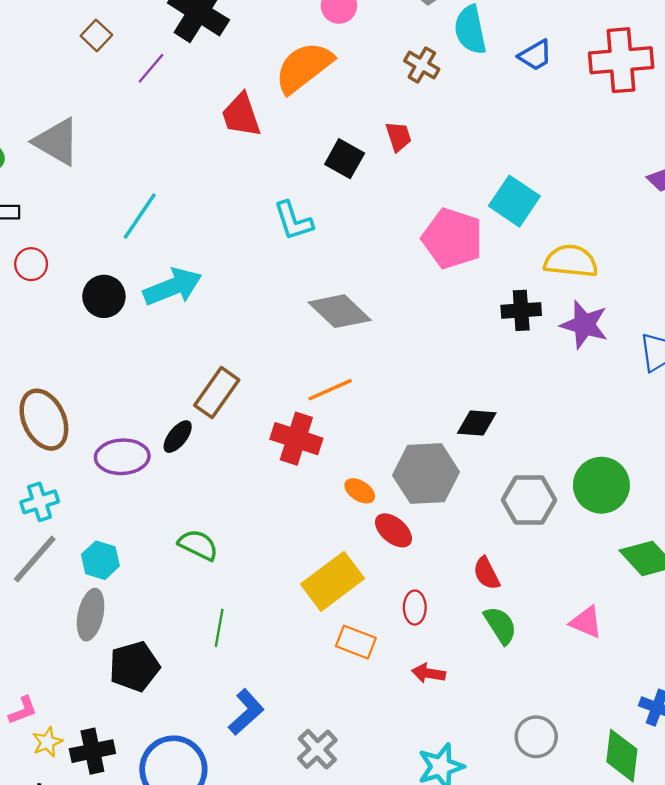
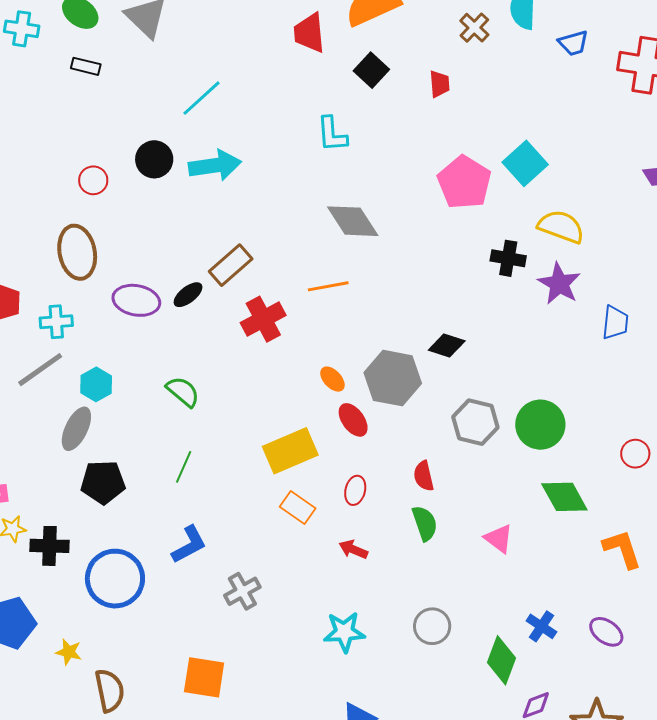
black square: (345, 159) -> (371, 70), moved
red circle: (31, 264) -> (93, 180), moved
red cross: (296, 439) -> (263, 319), moved, turned 30

